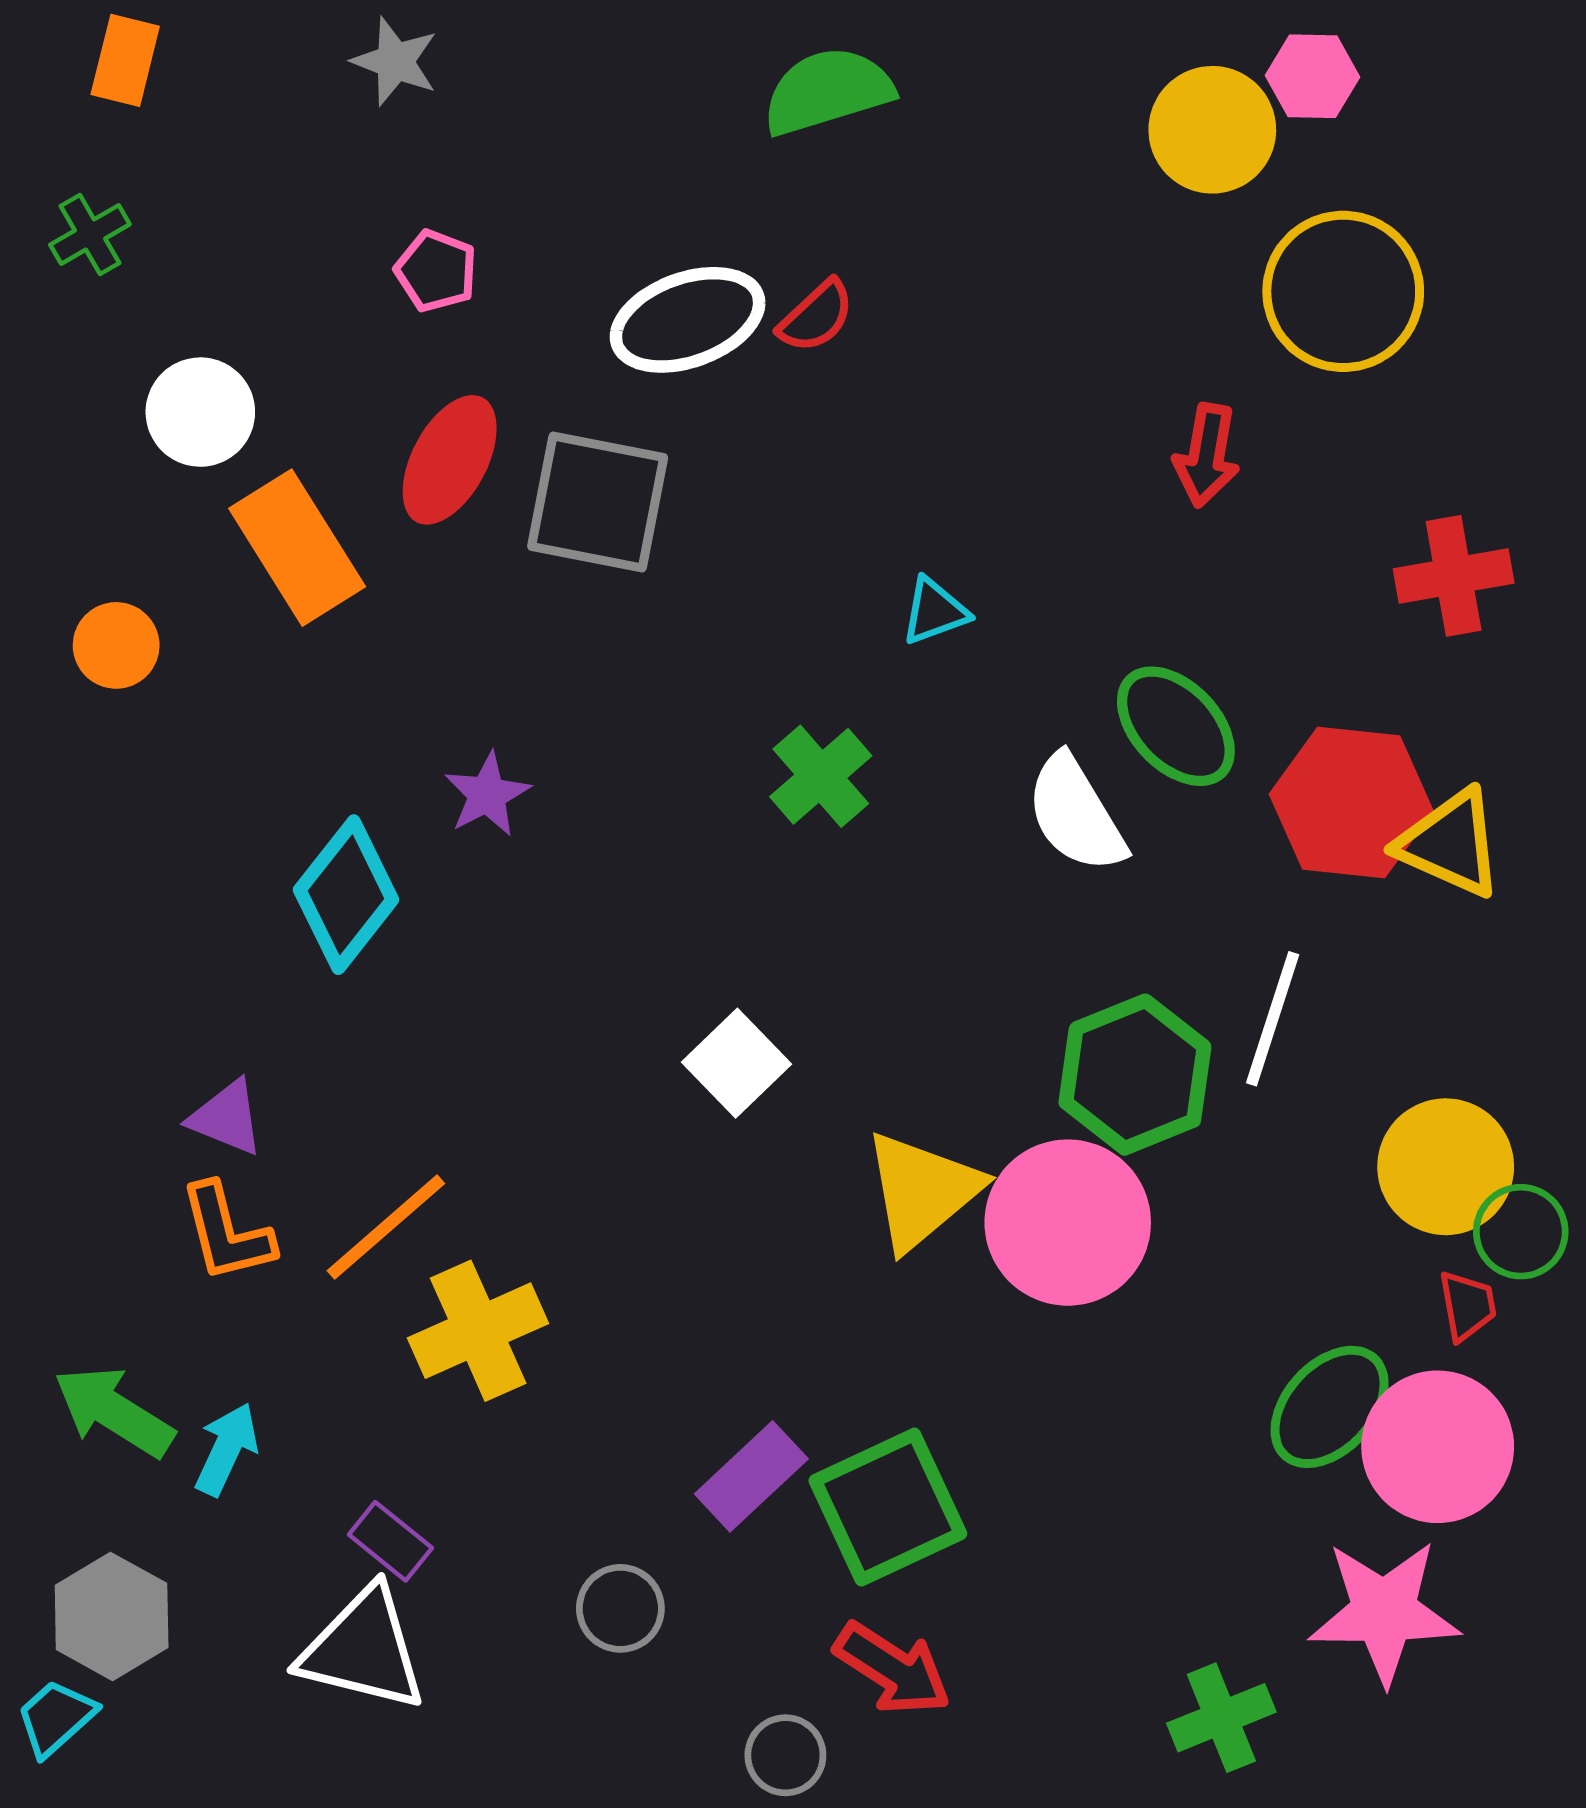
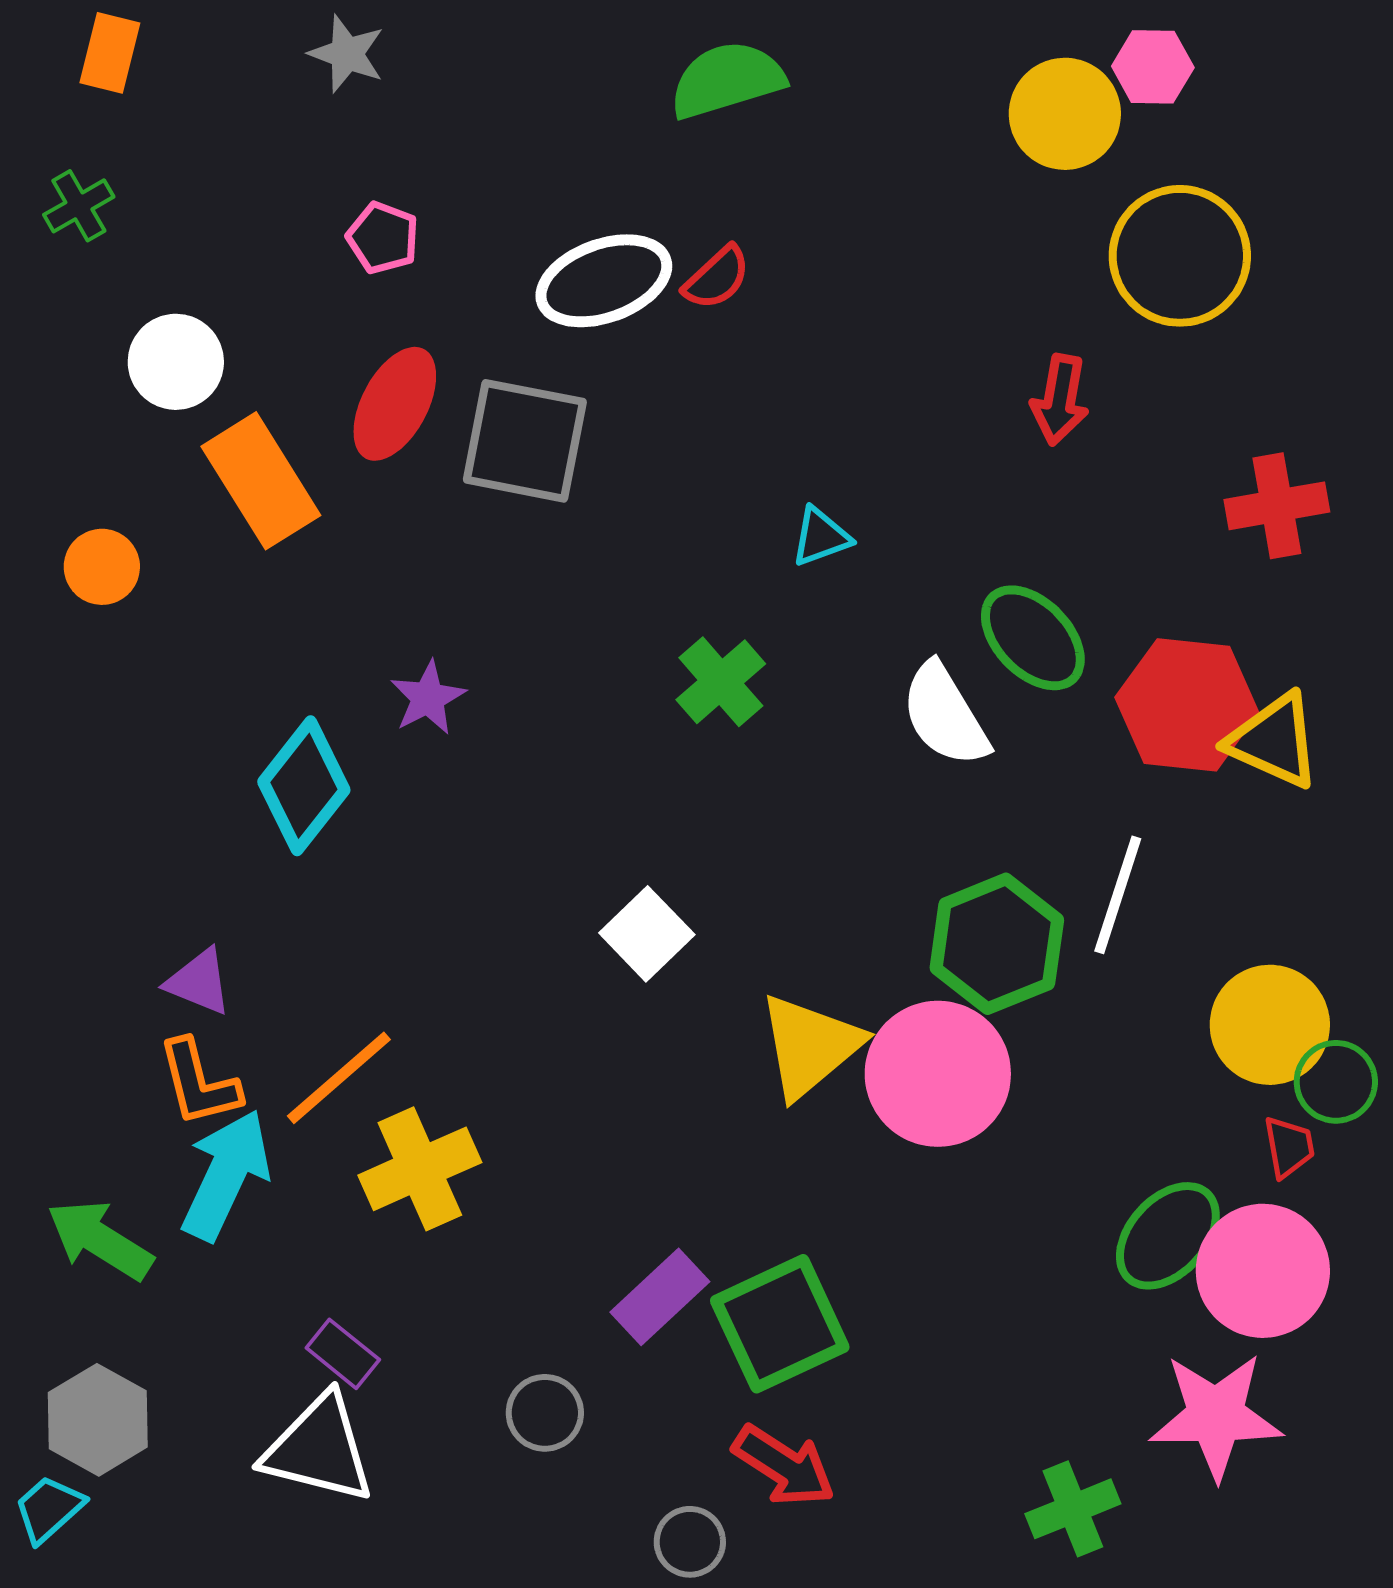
cyan arrow: (227, 1449) -> (226, 1175), moved, size x1.6

